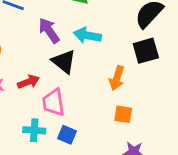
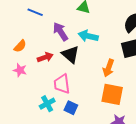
red arrow: (28, 82) -> (45, 57), moved
orange square: (123, 114) -> (112, 94), size x1.6
cyan cross: (34, 130) -> (47, 104), turned -35

